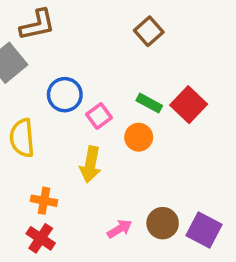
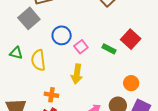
green rectangle: (149, 103) -> (109, 49), moved
orange circle: (139, 137) -> (131, 83), moved

